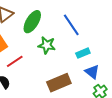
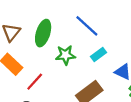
cyan rectangle: (83, 53) -> (98, 54), moved

